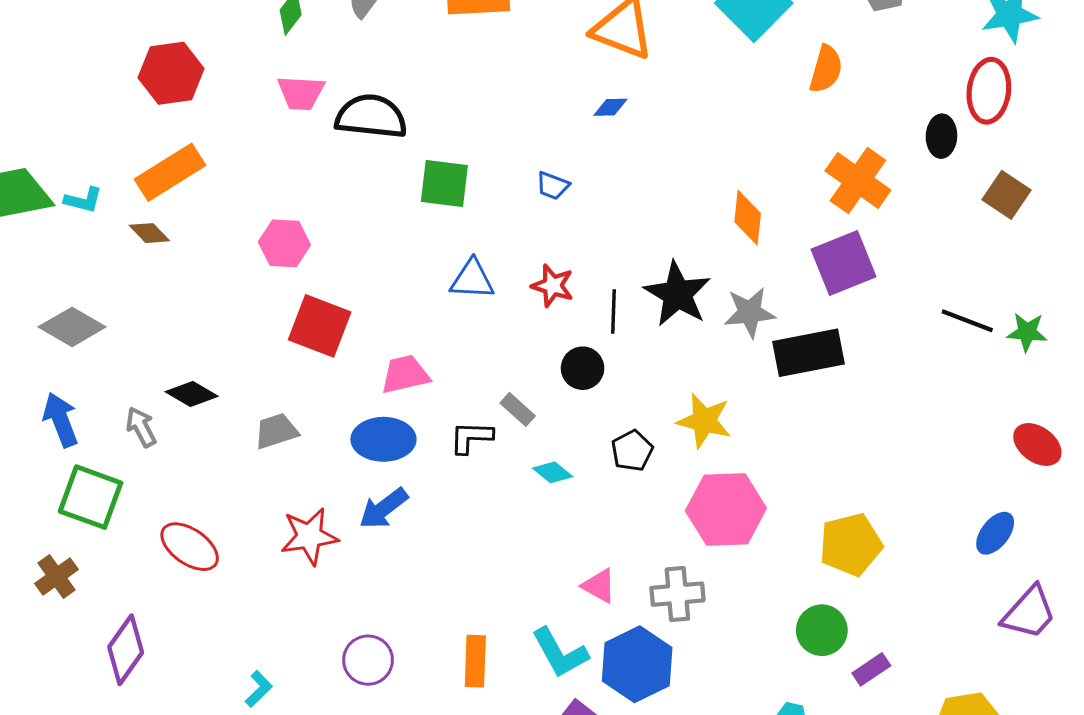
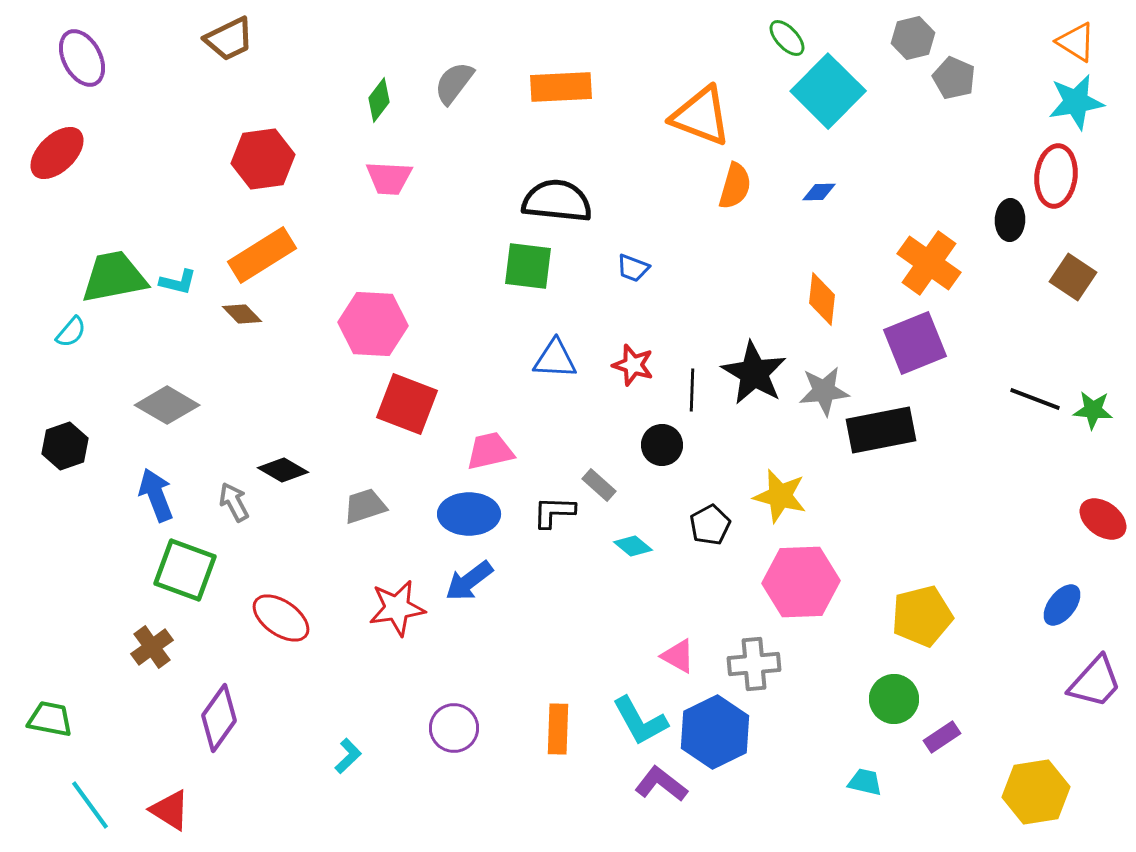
orange semicircle: (826, 69) -> (735, 186), moved
blue diamond: (610, 107) -> (819, 192), moved
black semicircle: (371, 117) -> (557, 201), moved
pink hexagon: (284, 243) -> (373, 324), size x1.4

